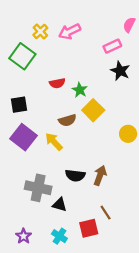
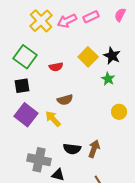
yellow cross: (40, 31) -> (41, 21), size x1.6
pink rectangle: (112, 46) -> (91, 17), moved
green square: (22, 56) -> (25, 57), moved
green star: (80, 90) -> (108, 79), moved
yellow square: (93, 110) -> (88, 57), moved

